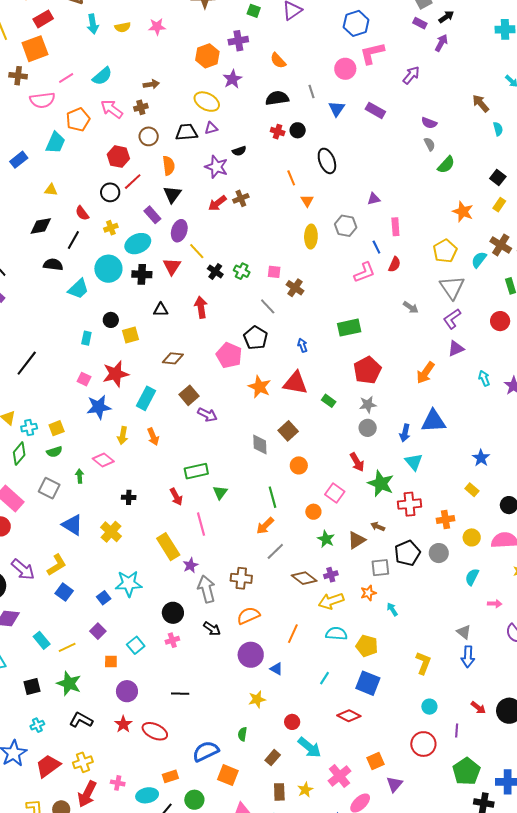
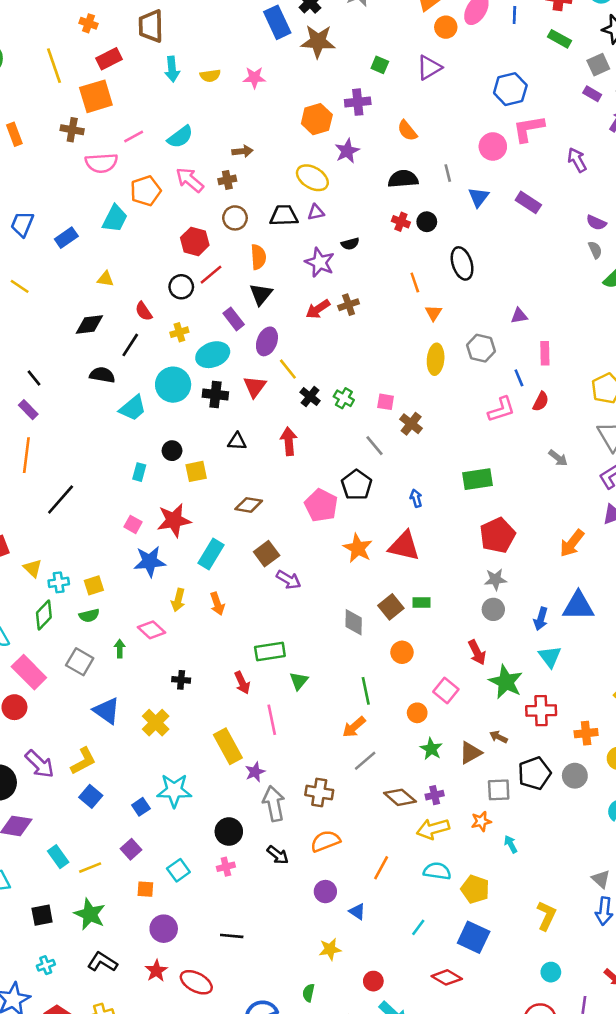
purple arrow: (411, 75) -> (577, 160), turned -72
green rectangle: (329, 401) -> (421, 602), moved, turned -40
purple circle: (251, 655) -> (325, 892), size x0.7

